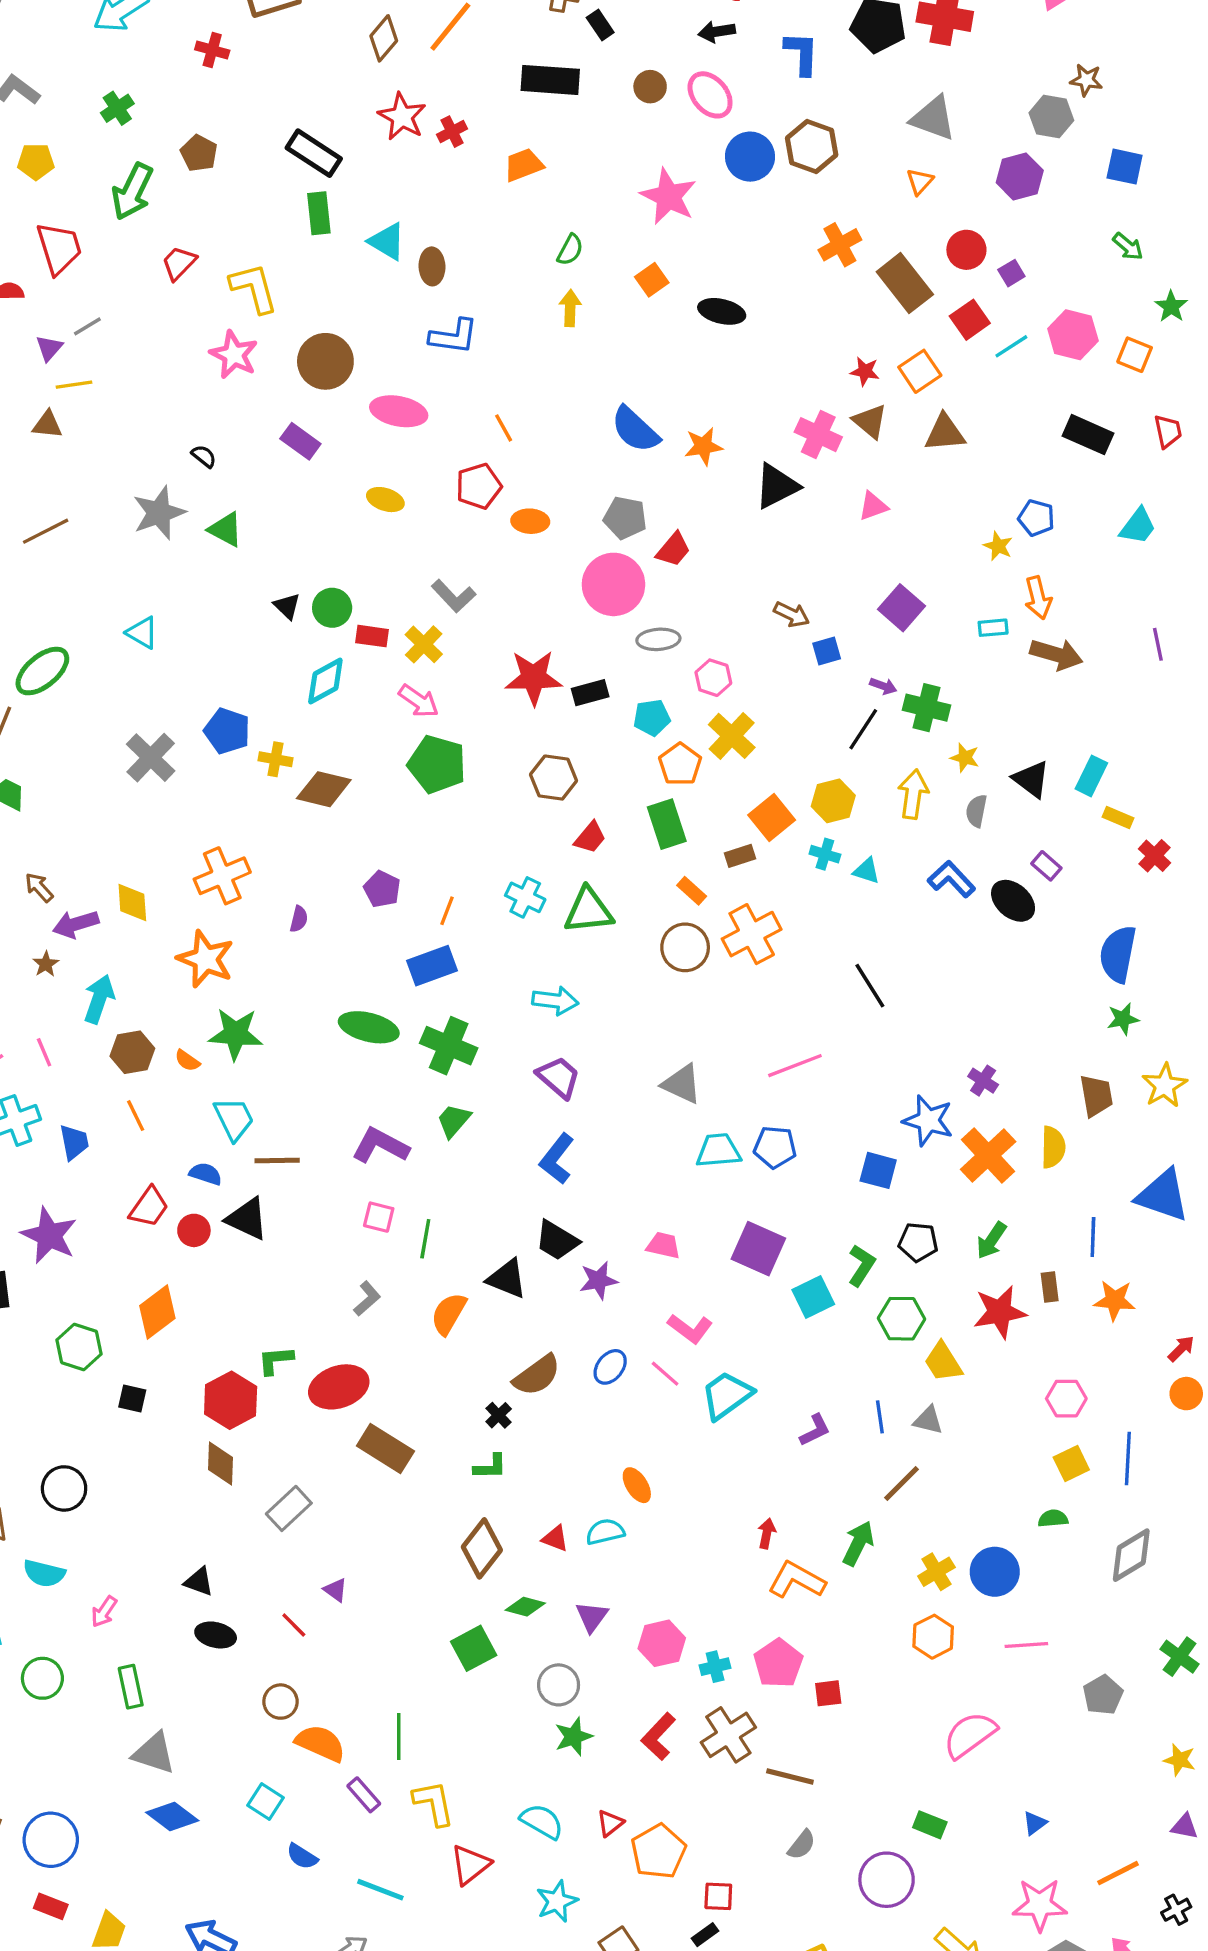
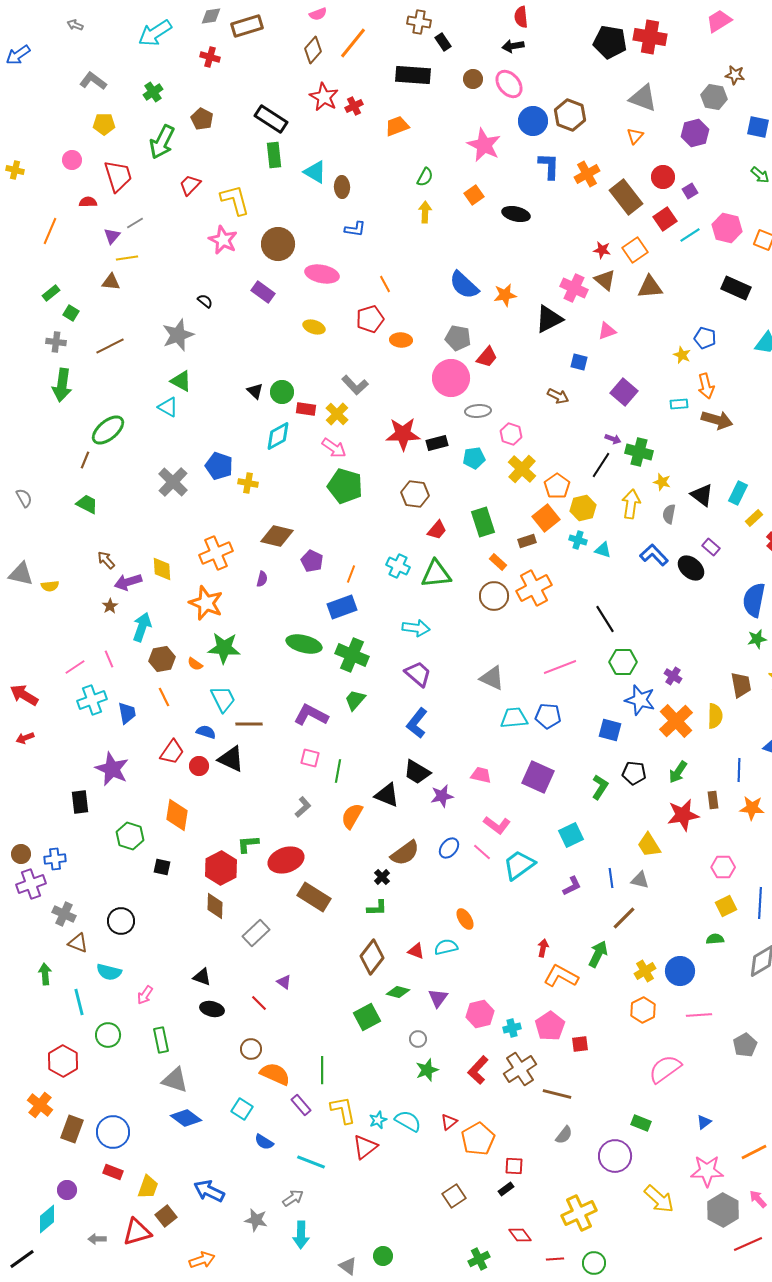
blue L-shape: (802, 53) -> (549, 166), moved
blue L-shape: (454, 336) -> (355, 229), size x0.7
green triangle: (226, 529) -> (181, 381), moved
blue square: (827, 651) -> (579, 362), moved, turned 30
orange pentagon: (680, 764) -> (557, 486), moved
brown diamond: (324, 789) -> (277, 536), moved
yellow rectangle: (1118, 818) -> (754, 518), turned -66
cyan square: (813, 1297) -> (571, 835), moved
orange diamond: (157, 1312) -> (177, 815), turned -44
green hexagon: (902, 1319) -> (623, 662), moved
gray circle: (559, 1685) -> (418, 1039), size x0.7
cyan star: (557, 1901) -> (378, 1120), moved, size x0.7

